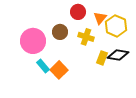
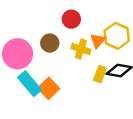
orange triangle: (100, 18) -> (98, 41), moved
cyan rectangle: (43, 66) -> (29, 84), size x1.5

